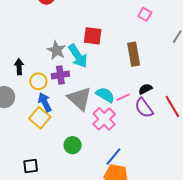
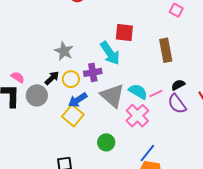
gray star: (56, 50) -> (64, 51), moved
black arrow: (19, 67) -> (52, 78), moved, turned 49
blue arrow: (45, 102) -> (78, 100), turned -96

